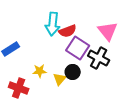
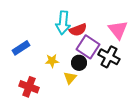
yellow star: (40, 71) -> (52, 61), moved
black circle: (73, 72) -> (79, 63), moved

